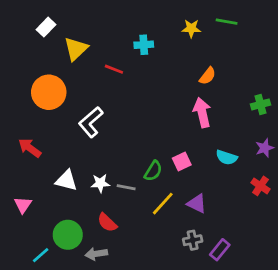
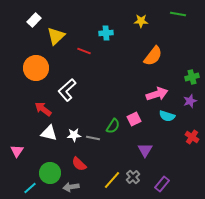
green line: (227, 22) -> (178, 14), moved
orange semicircle: (208, 76) -> (153, 56), size x1.5
pink arrow: (202, 113) -> (157, 94), moved, turned 85
red arrow: (30, 148) -> (43, 109), moved
purple star: (265, 148) -> (190, 101), moved
yellow line: (163, 204) -> (112, 180), moved
purple triangle: (197, 204) -> (145, 150), turned 35
gray cross: (193, 240) -> (133, 177), moved, turned -32

